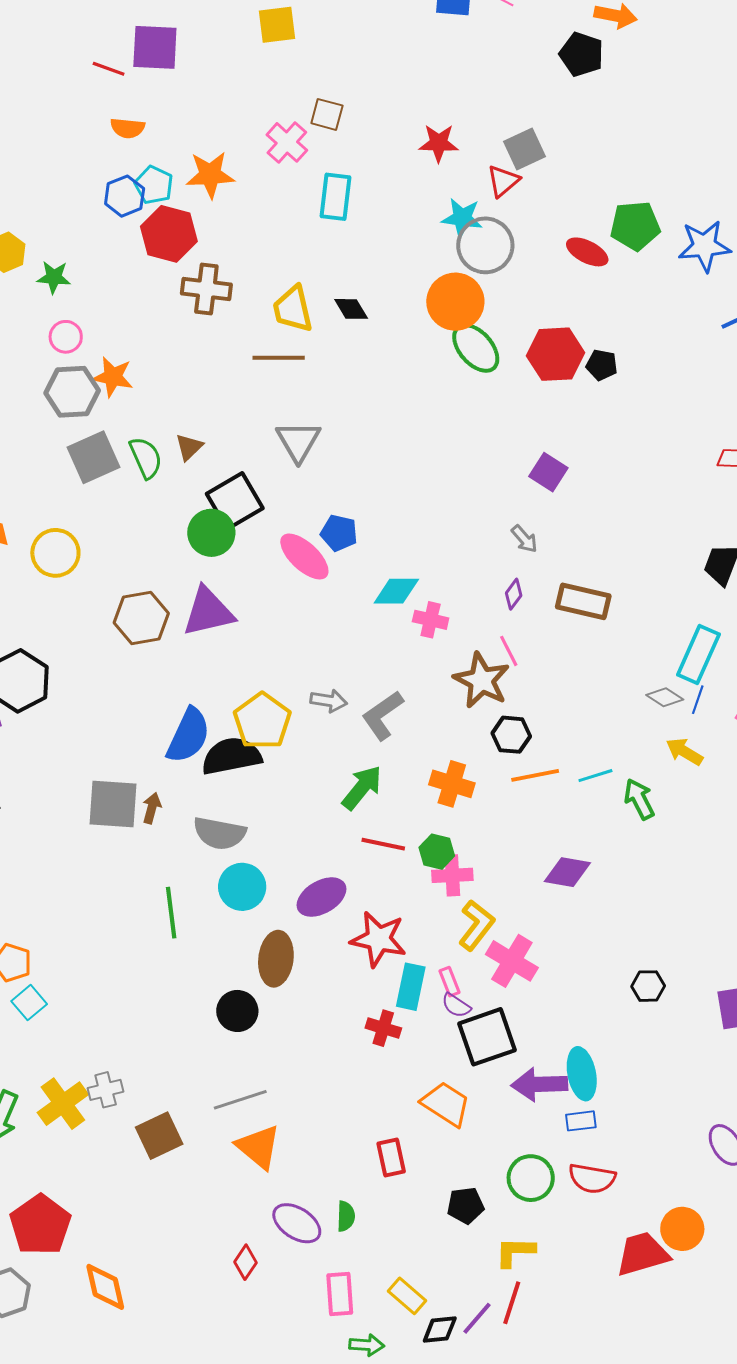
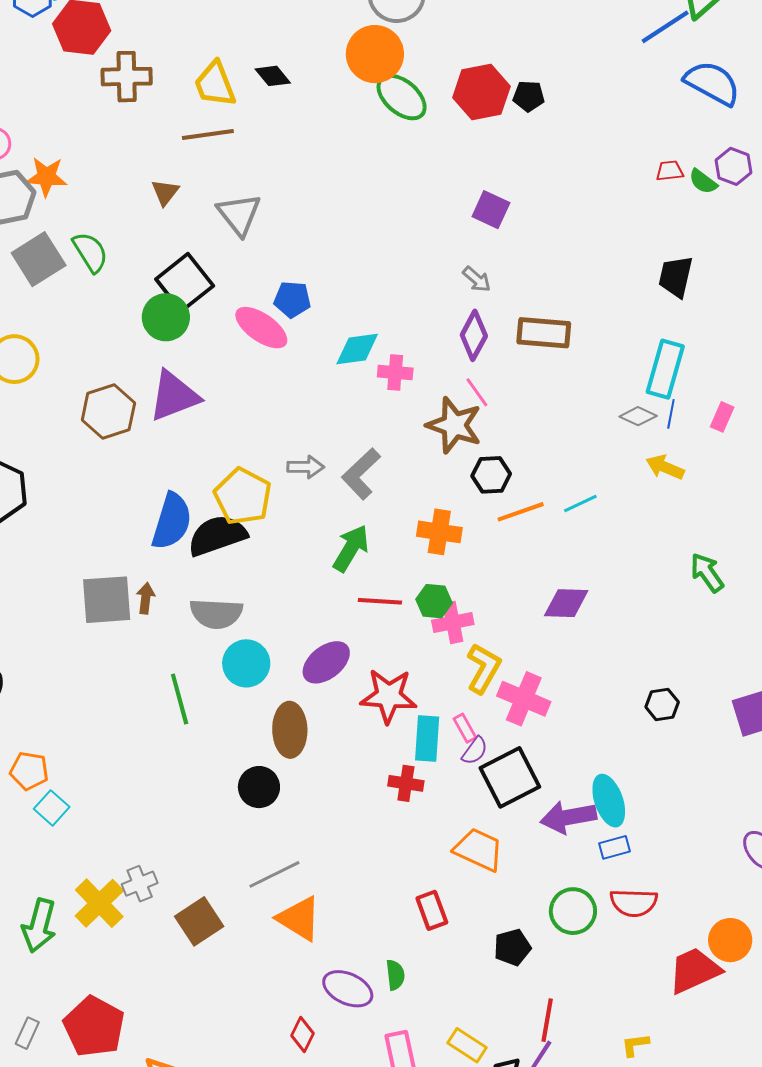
brown triangle: (189, 447) -> (165, 192), moved
purple diamond: (514, 594) -> (474, 335), size x1.6
green arrow: (639, 799) -> (707, 573), moved
purple semicircle: (456, 1005) -> (475, 751), turned -80
yellow L-shape: (515, 1252) -> (635, 1045), moved, size x0.7
red line: (512, 1303) -> (547, 1020), moved

